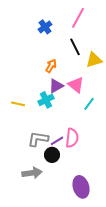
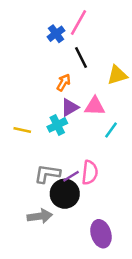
pink line: (78, 18) -> (78, 22), moved
black line: (75, 47) -> (81, 57), moved
pink triangle: (76, 85) -> (95, 106), turned -36
black circle: (52, 155) -> (65, 194), size x1.5

